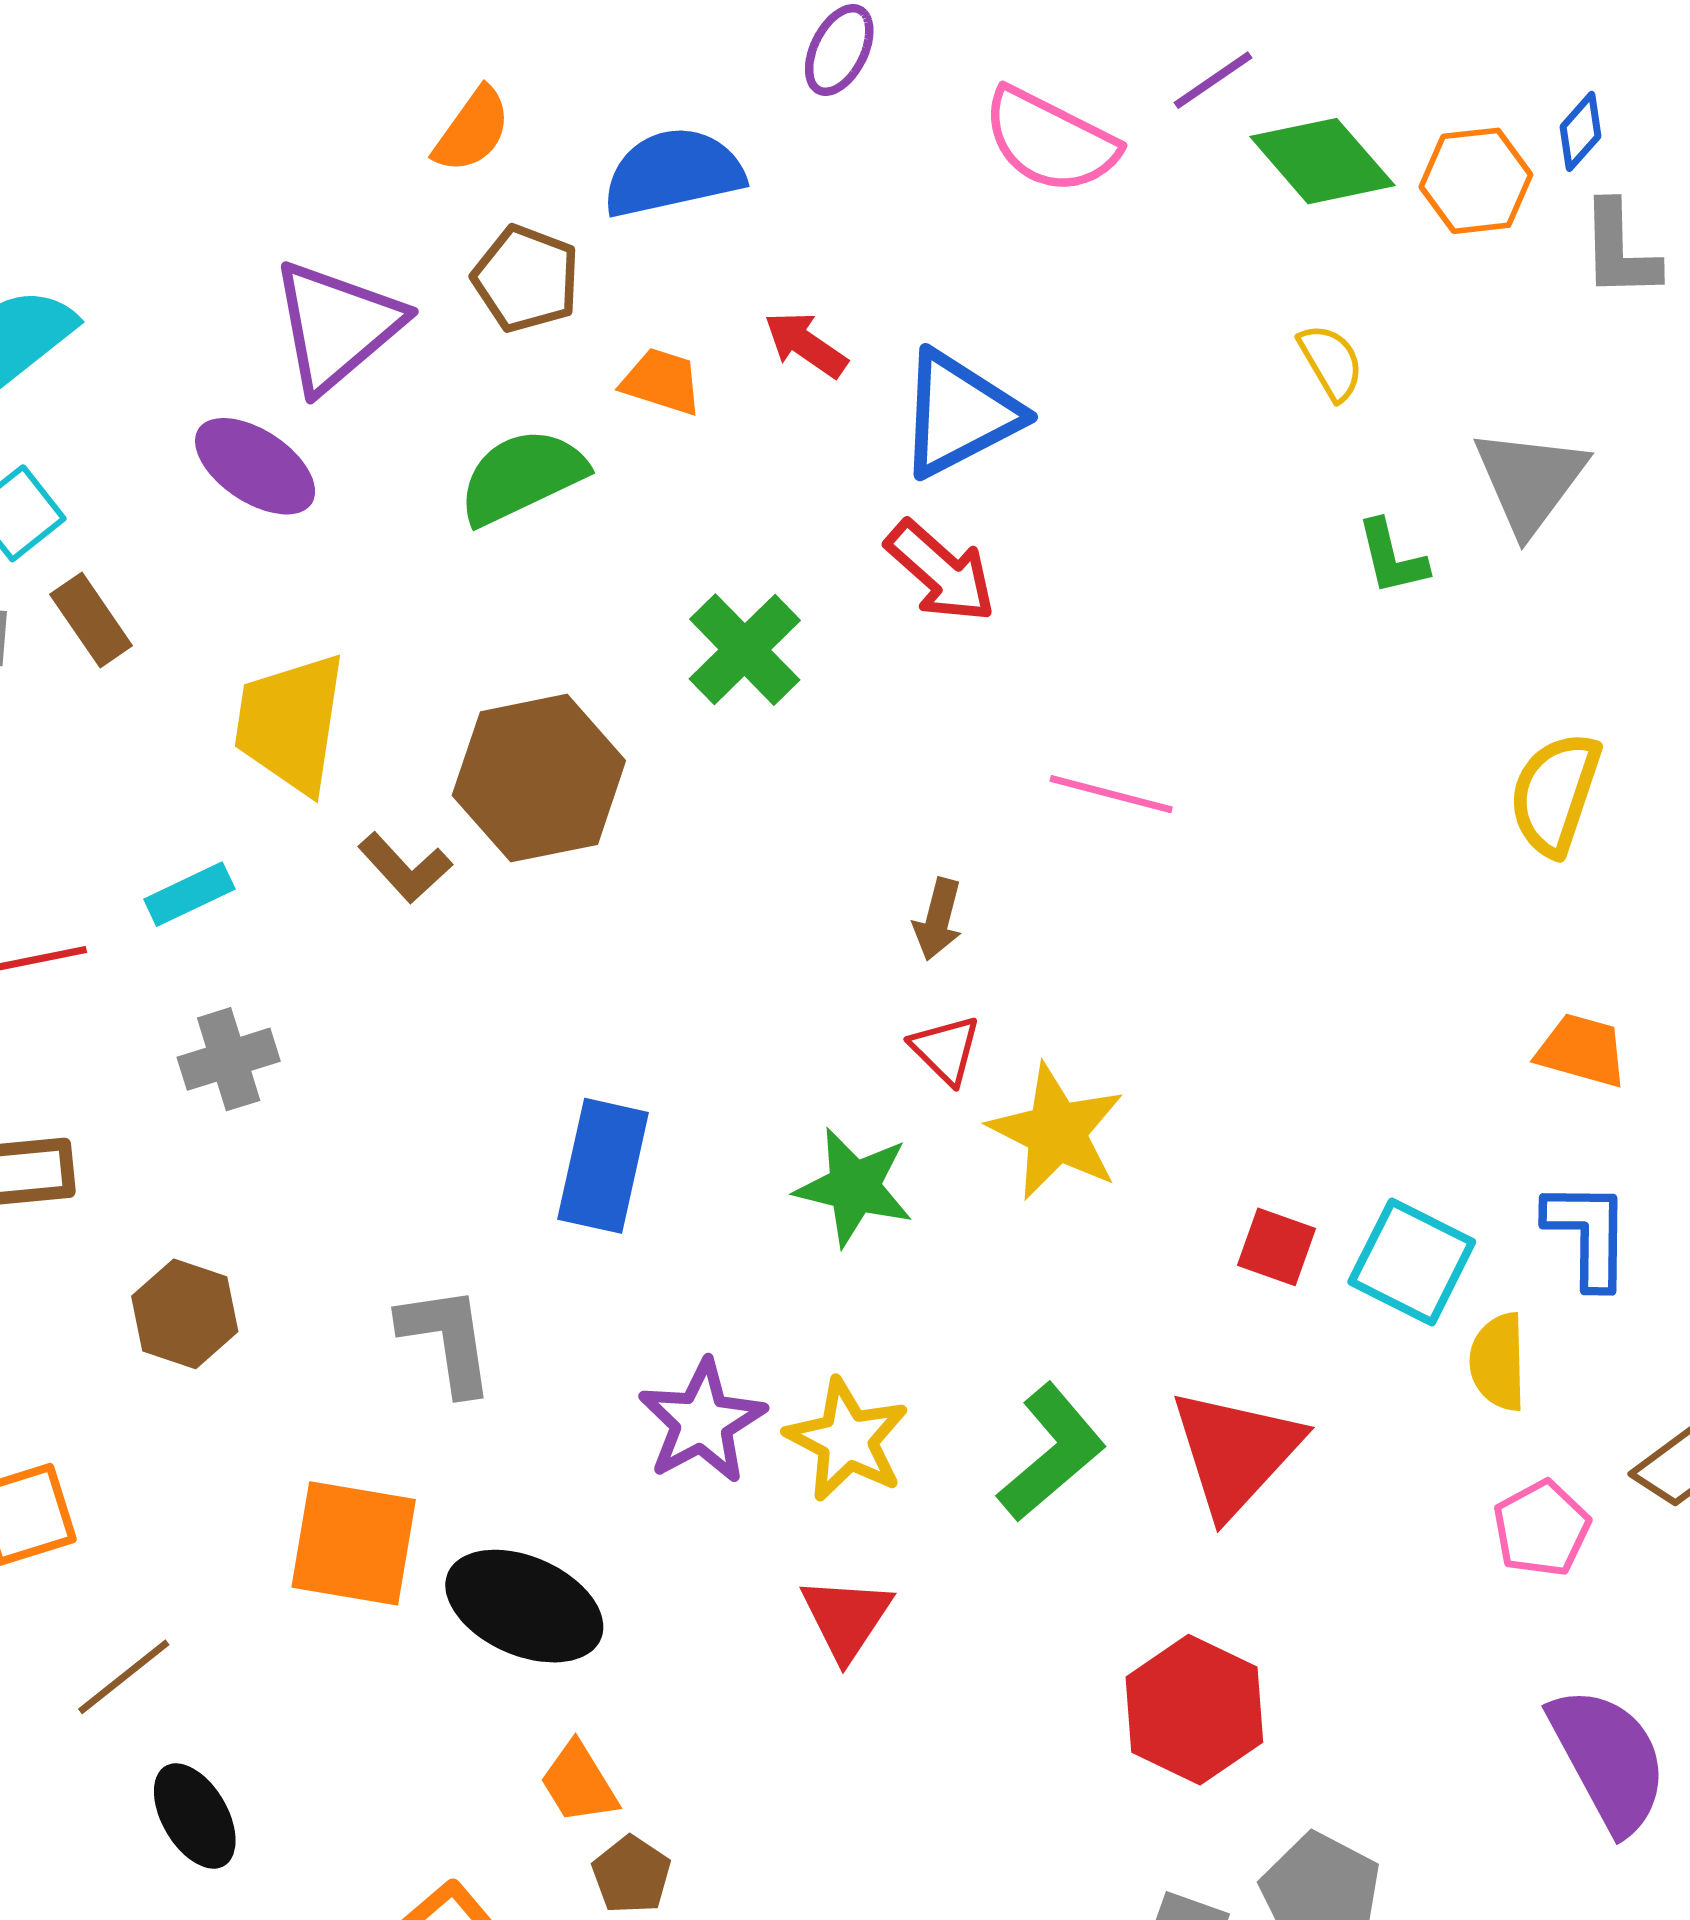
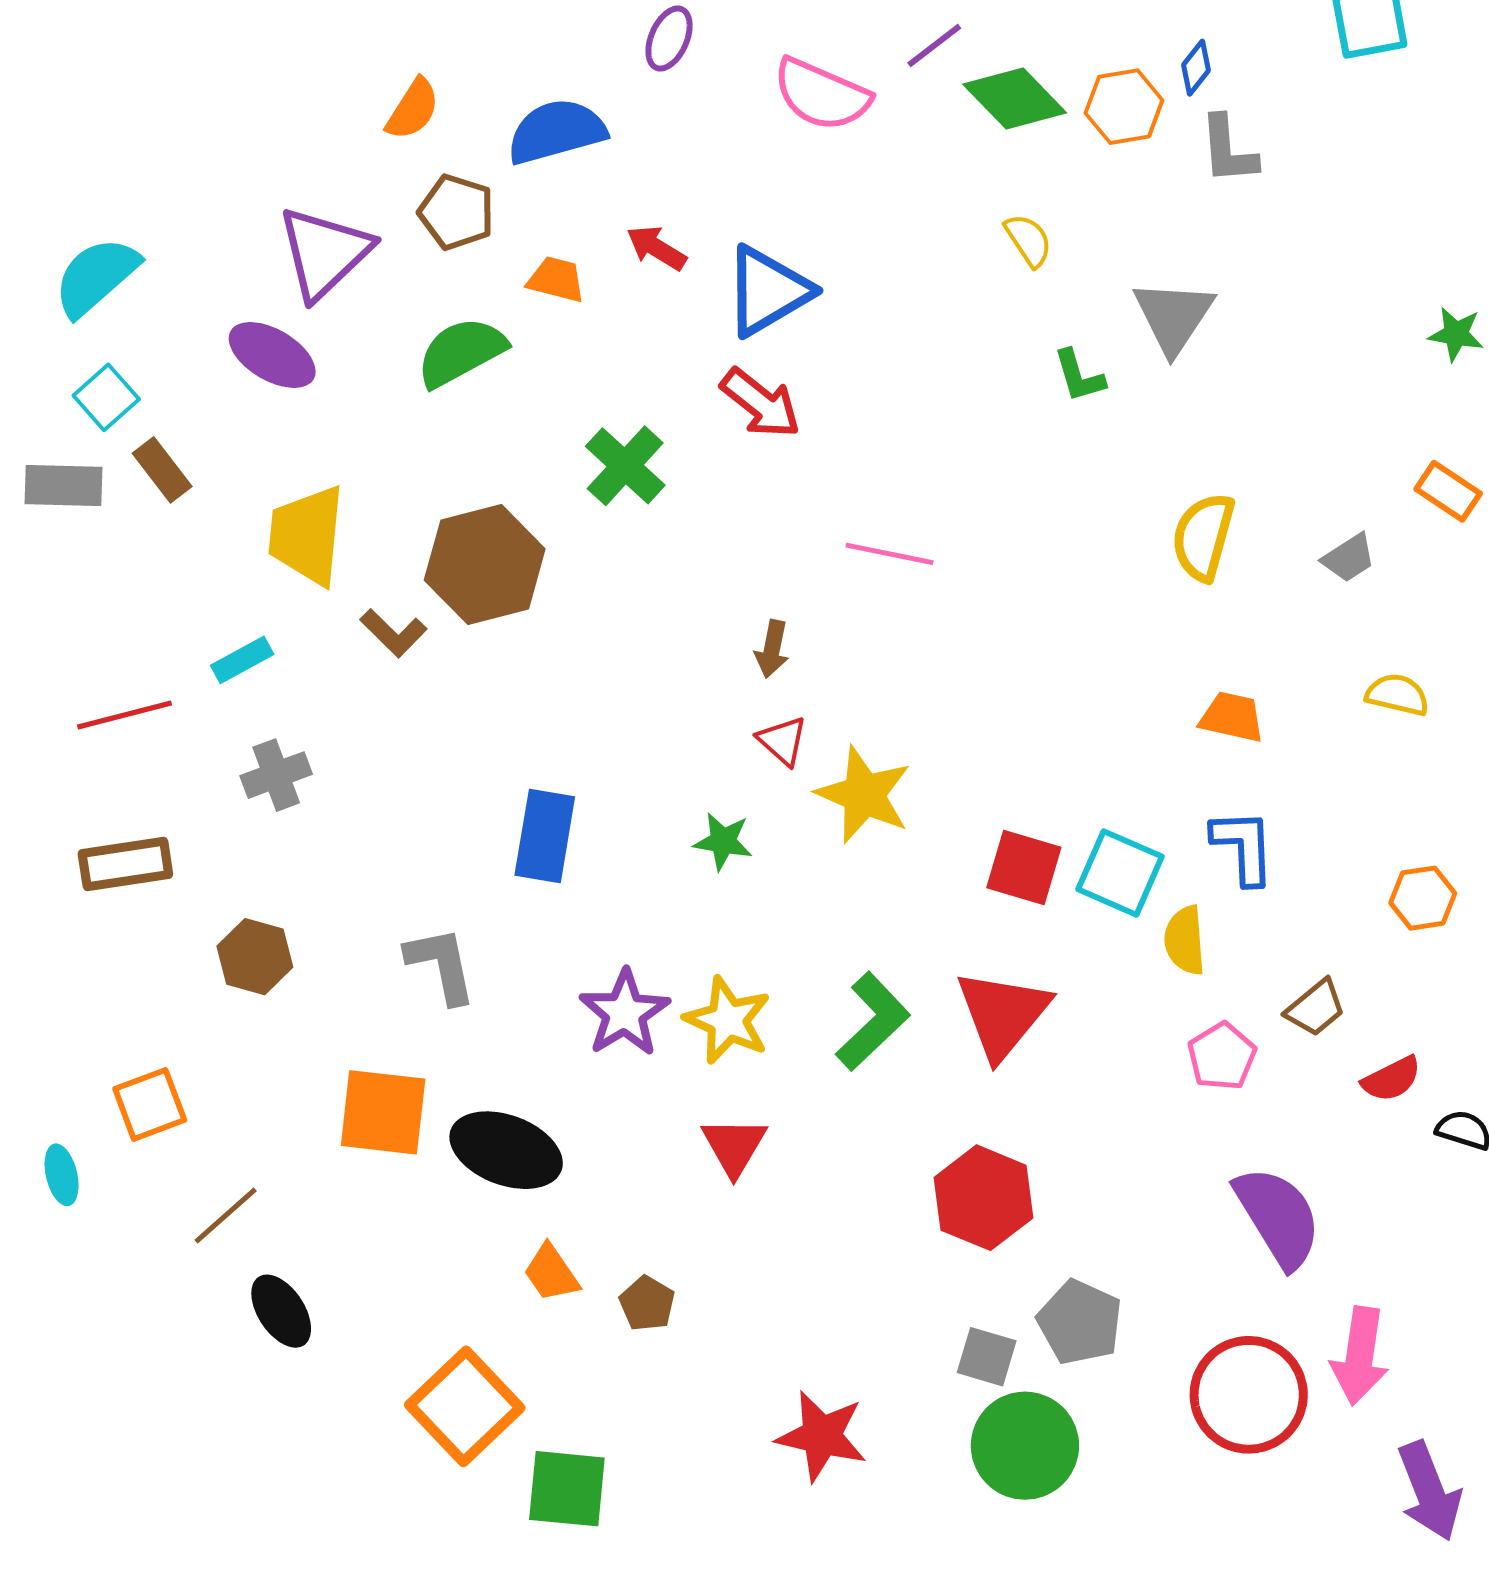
green star: (854, 1187) -> (723, 841), size x0.7
red square: (1277, 1247) -> (1024, 867), size x1.4
brown pentagon: (631, 1875) -> (647, 1304), moved

